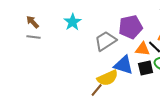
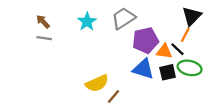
purple pentagon: (131, 27) -> (145, 40), moved
gray trapezoid: (106, 41) -> (123, 18), moved
yellow semicircle: (108, 78) -> (97, 83), moved

